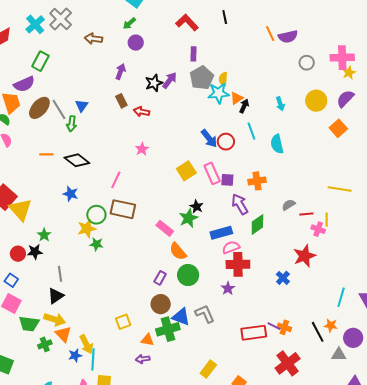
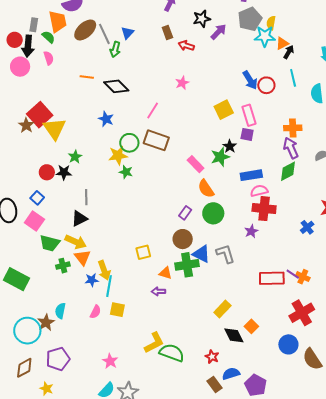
purple arrow: (170, 80) -> (218, 32), moved
purple square: (227, 180) -> (247, 134), moved
purple arrow: (240, 204) -> (291, 148), moved

